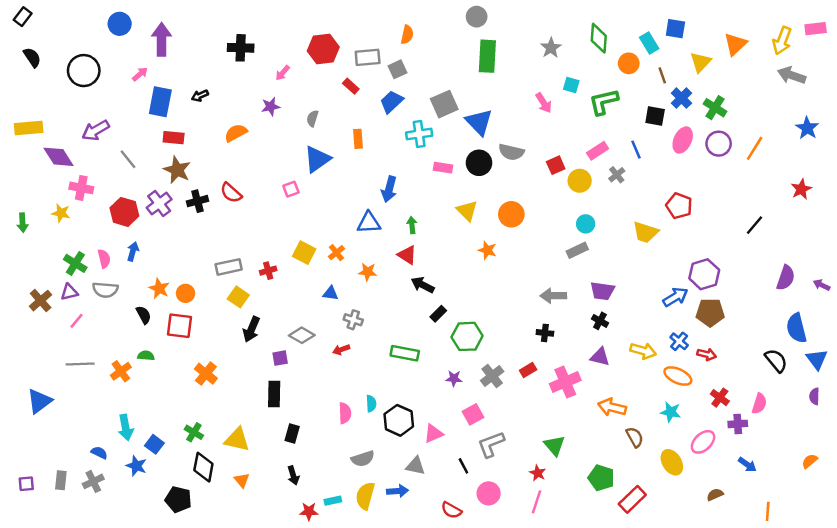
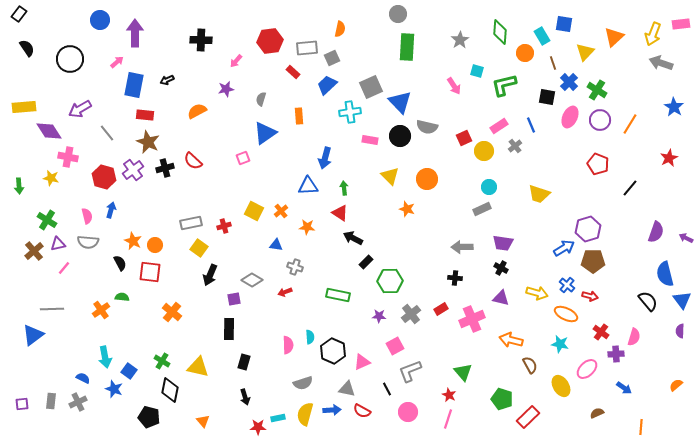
red pentagon: (679, 206) -> (598, 164), moved
green cross: (75, 263) -> (47, 220), moved
gray line: (80, 364) -> (52, 309), moved
orange triangle: (242, 480) -> (203, 421), moved
red semicircle: (451, 510) -> (362, 411), moved

